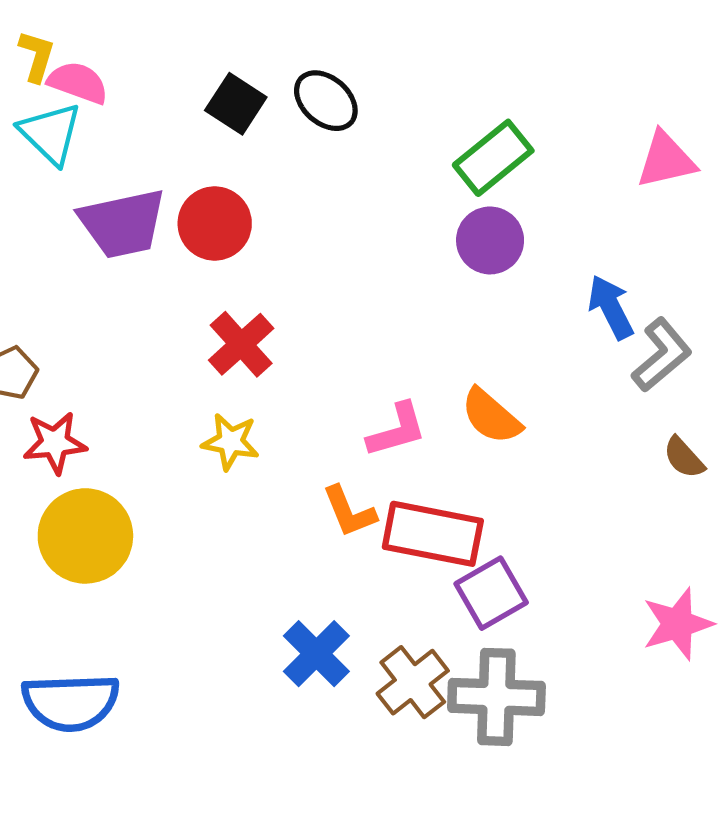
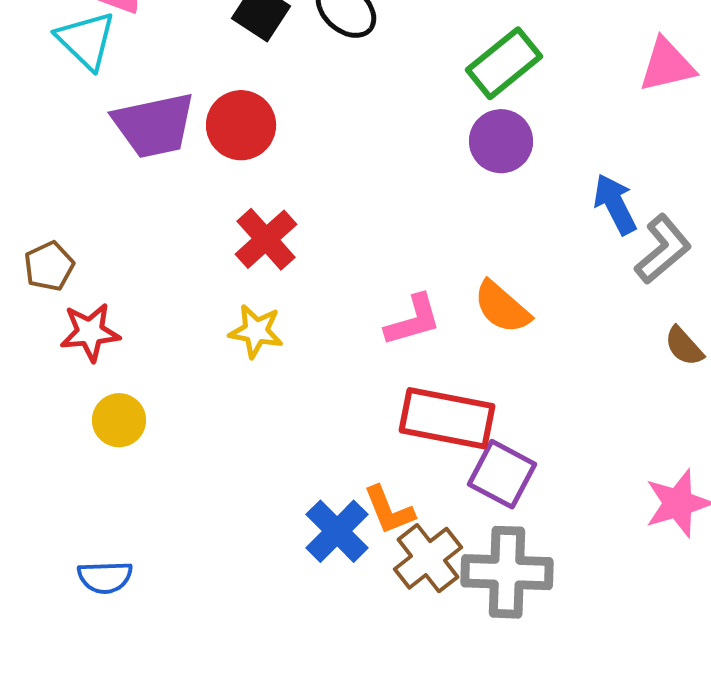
orange L-shape: (349, 512) -> (389, 510), moved
yellow circle: (85, 536) -> (119, 420), size x0.6
purple square: (491, 593) -> (502, 474), turned -32
blue semicircle: (71, 702) -> (105, 577), size x0.6

